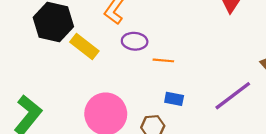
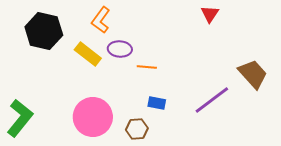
yellow rectangle: (84, 47) -> (88, 54), moved

